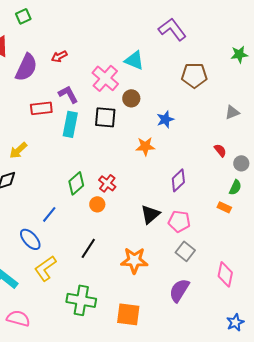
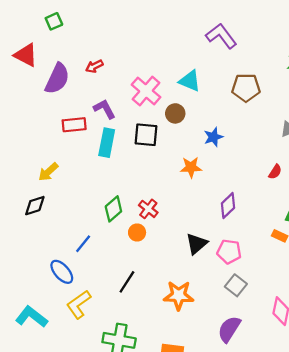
cyan triangle: (134, 60) -> (190, 81), moved
red semicircle: (220, 150) -> (275, 172), turned 72

